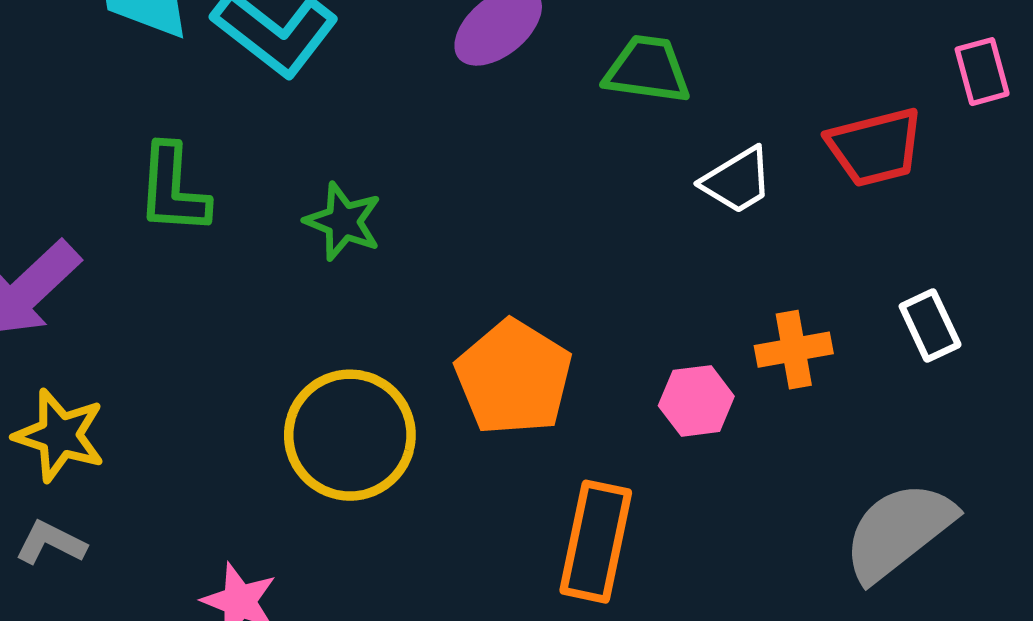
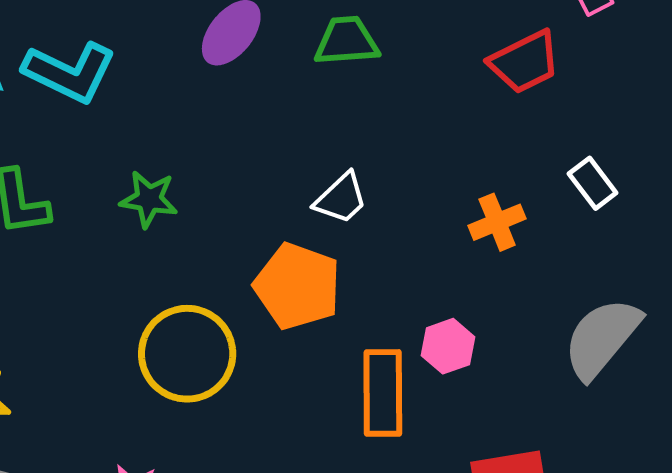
white trapezoid: (737, 180) -> (341, 198), moved
pink hexagon: (696, 401) -> (448, 346), moved

